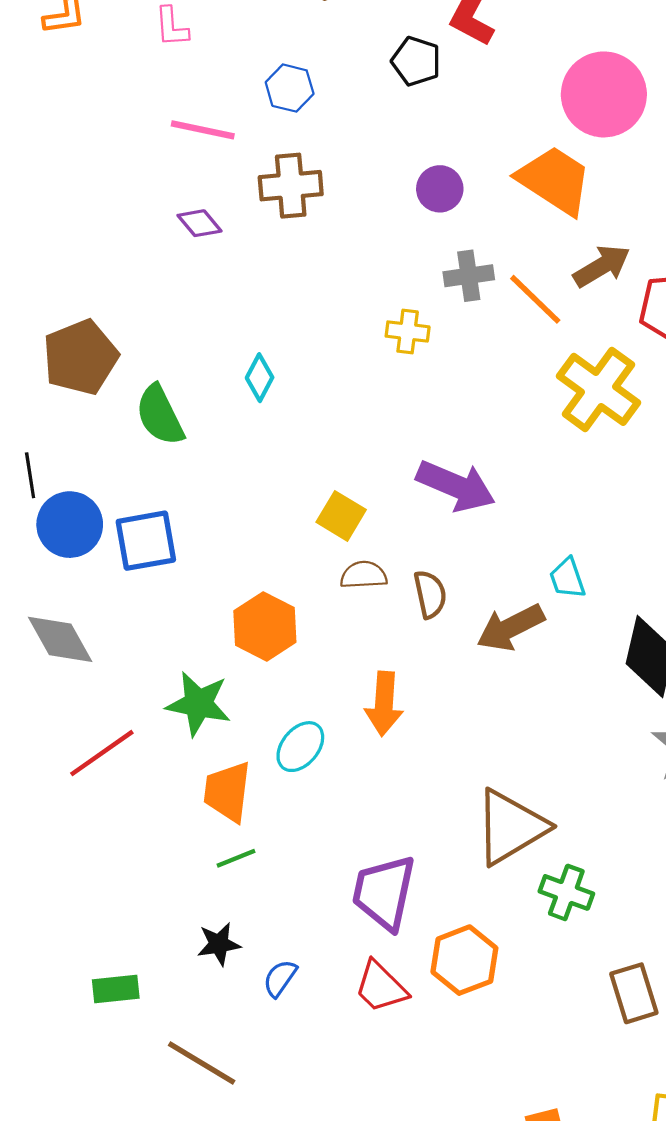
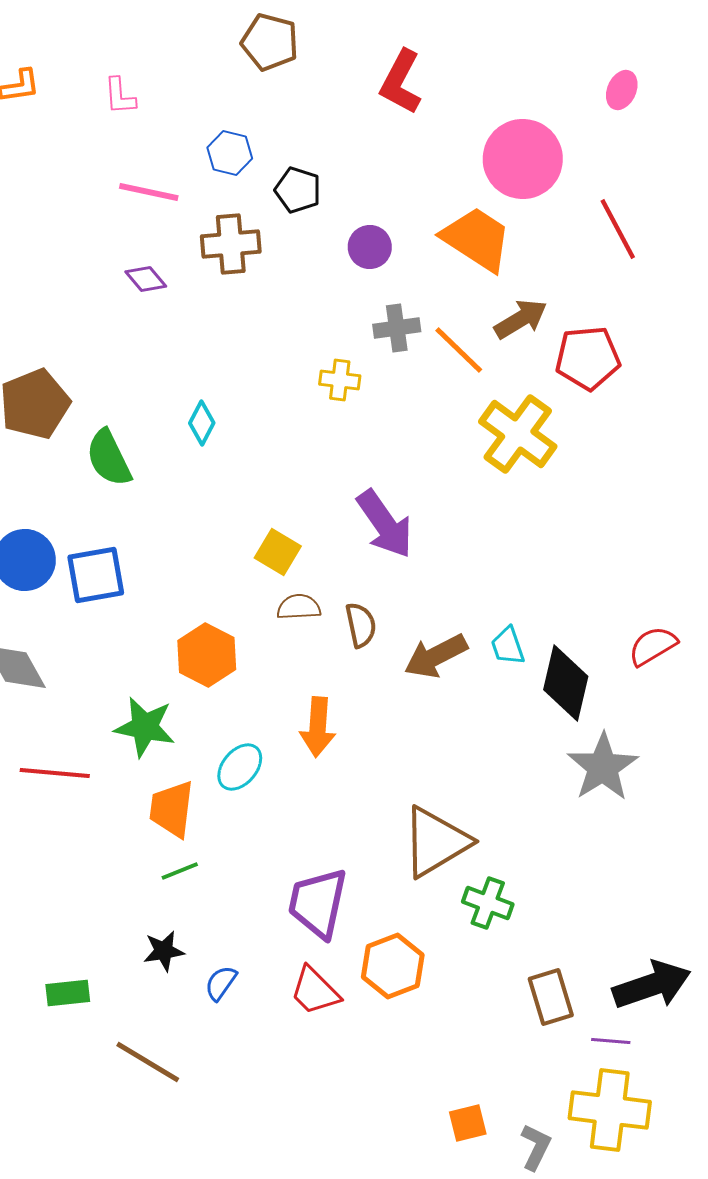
black pentagon: (416, 61) -> (298, 190), moved
purple arrow: (456, 486) -> (385, 524), turned 32
cyan trapezoid: (567, 578) -> (508, 646), moved
red line: (102, 753) -> (55, 773), turned 40

